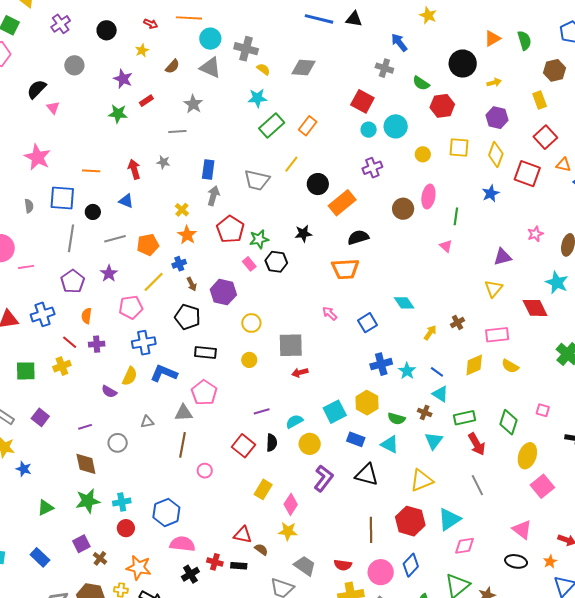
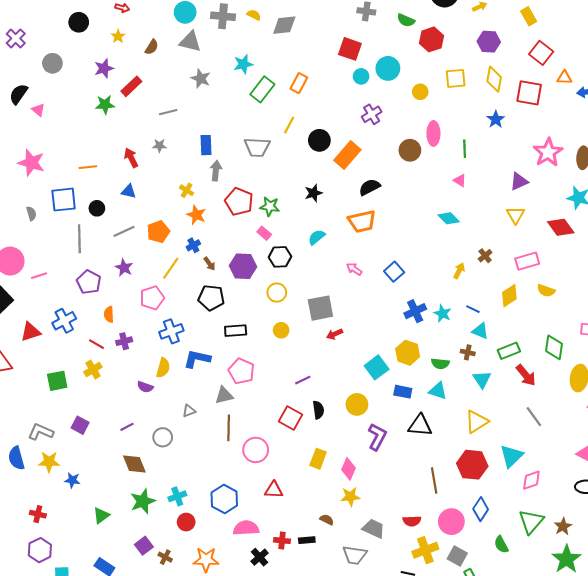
purple cross: (61, 24) -> (16, 38), moved
yellow semicircle: (263, 69) -> (254, 15), moved
purple star: (123, 79) -> (104, 68), turned -30
red rectangle: (146, 101) -> (131, 86), size x1.5
gray star: (193, 104) -> (201, 78), moved
pink star: (535, 234) -> (548, 152), size x1.8
green star: (259, 239) -> (270, 206), turned 30
black hexagon: (276, 262) -> (280, 257), moved
cyan diamond: (404, 303) -> (449, 218), moved
cyan semicircle: (294, 421) -> (317, 237), moved
pink circle: (205, 471) -> (256, 450), size x1.6
red triangle: (243, 535) -> (274, 490), moved

